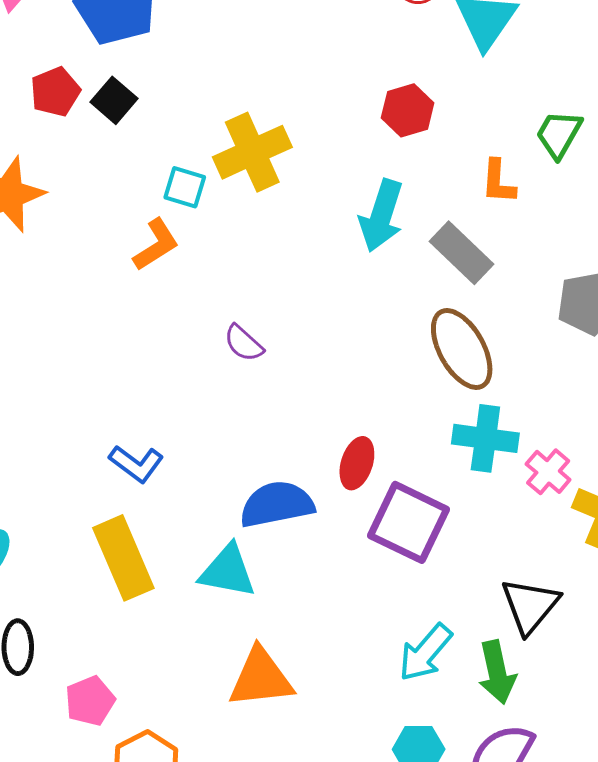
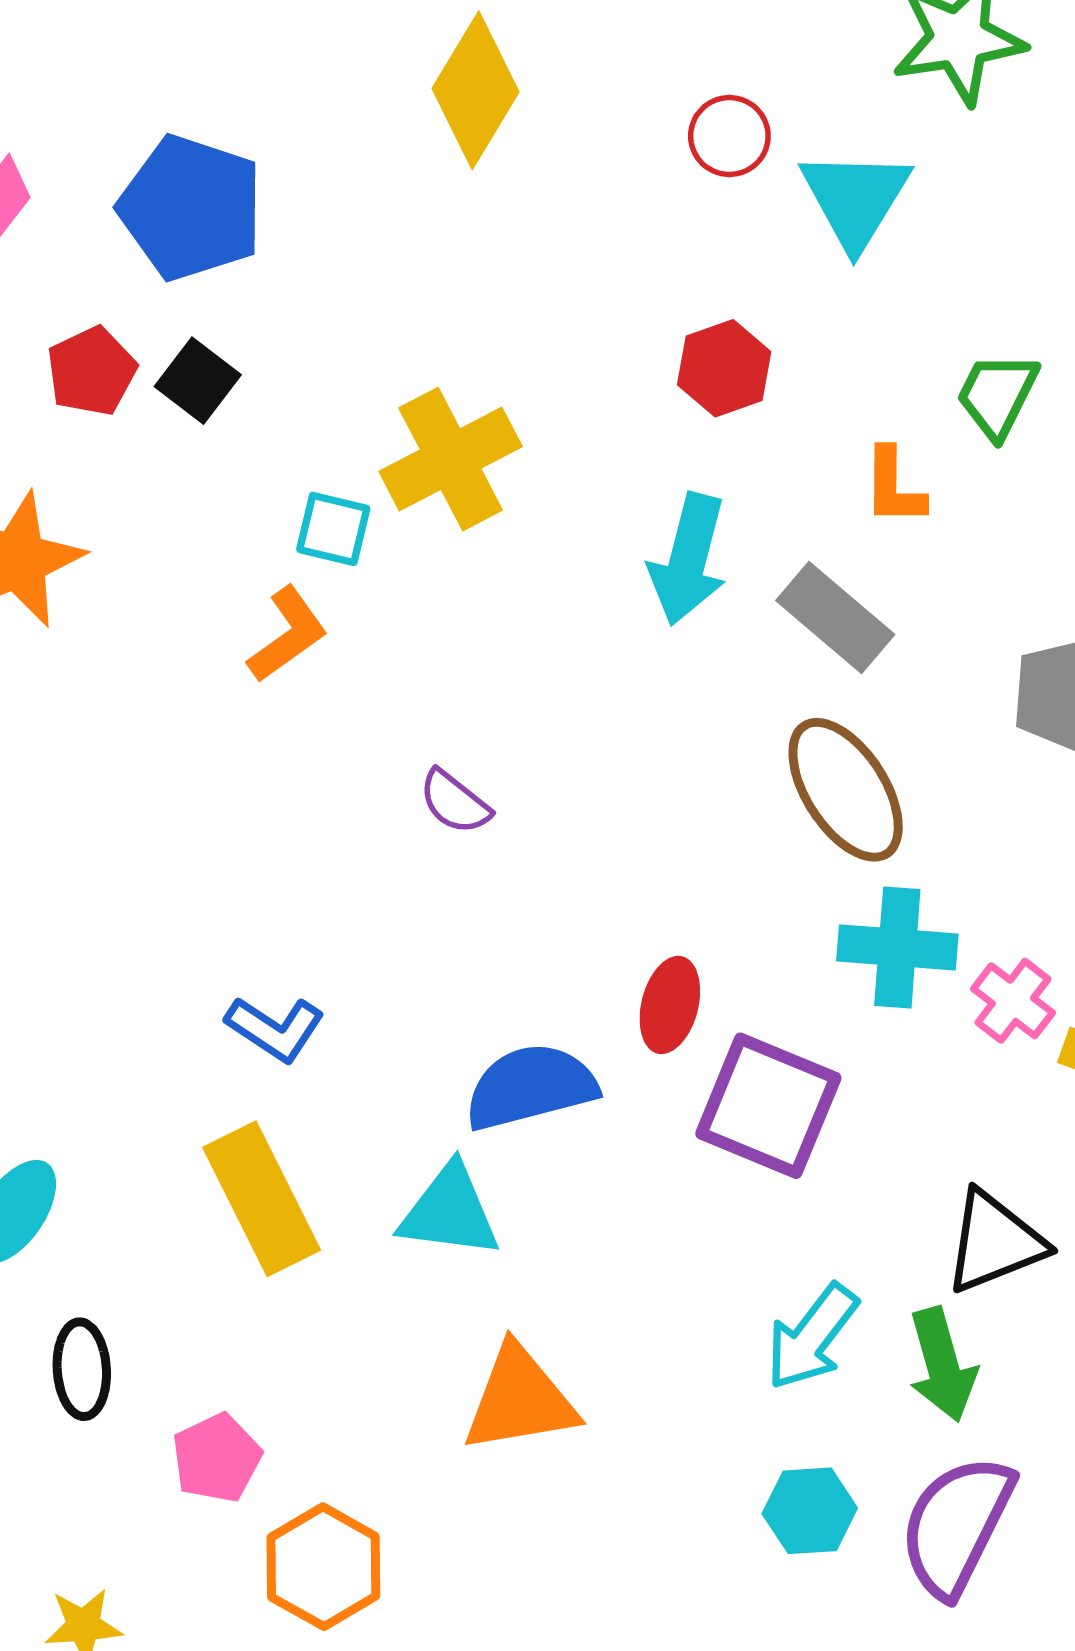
black triangle: (530, 606) -> (995, 1242), turned 32

